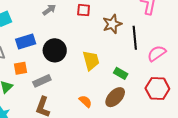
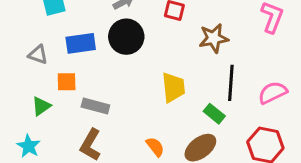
black line: (135, 38) -> (231, 83), moved
black circle: (55, 50) -> (126, 37), moved
gray rectangle: (42, 81) -> (95, 106), turned 30

